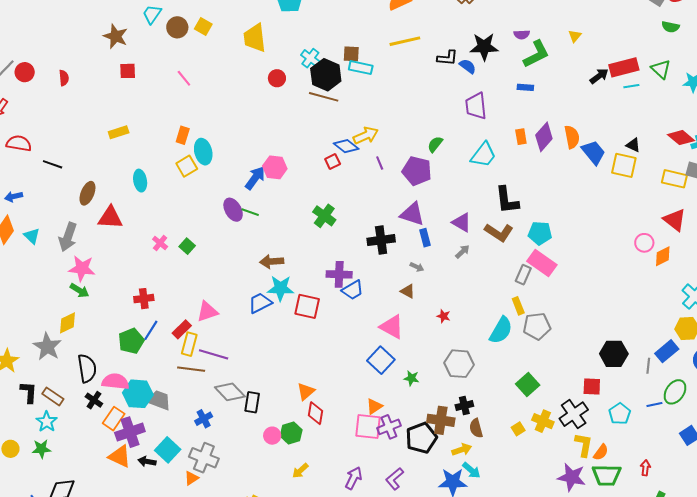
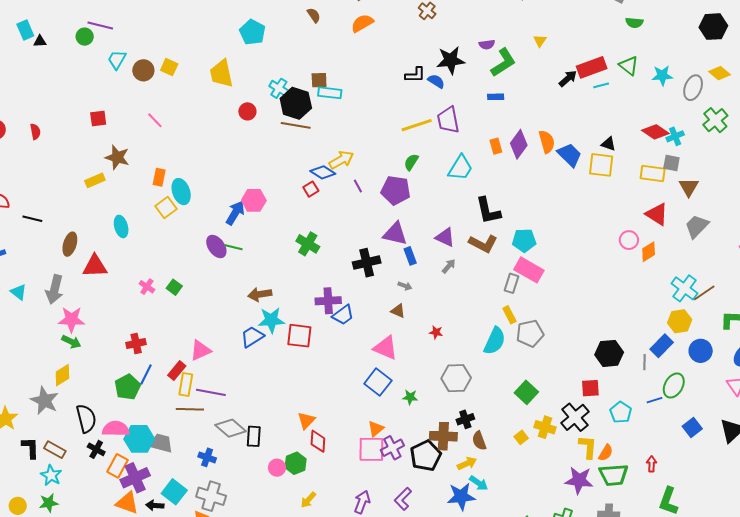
brown star: (116, 36) -> (117, 157), moved
yellow line: (405, 41) -> (417, 125), moved
blue cross: (204, 419) -> (207, 457), turned -36

